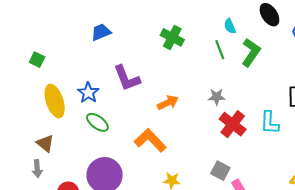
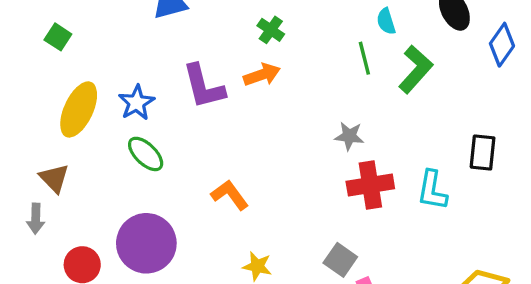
green cross: (172, 37) -> (271, 30), moved, size x0.7
yellow ellipse: (55, 101) -> (79, 109), turned 36
orange arrow: (168, 103) -> (262, 75), moved
red cross: (233, 124) -> (370, 185), turned 36
orange L-shape: (150, 140) -> (230, 195), size x0.7

